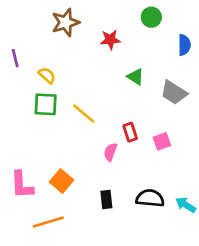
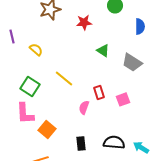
green square: (46, 104) -> (30, 86), moved, turned 30
pink L-shape: (22, 185) -> (25, 113), moved

